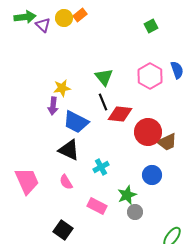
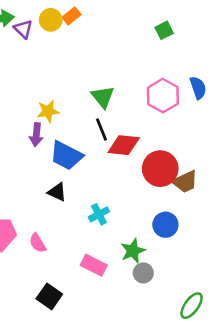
black triangle: (69, 150) -> (57, 192), size x0.7
pink semicircle: (66, 182) -> (38, 243), moved

